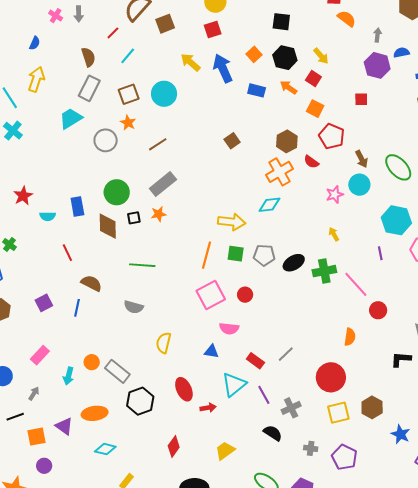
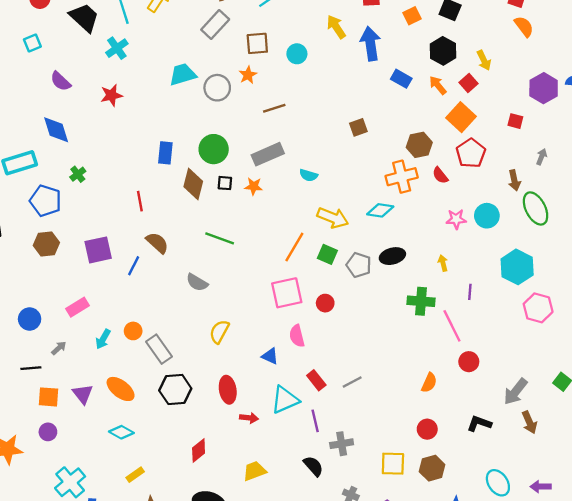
gray arrow: (377, 35) -> (542, 157), moved
orange square: (254, 54) -> (412, 16), moved
cyan circle: (164, 94) -> (297, 54), size x0.7
orange square: (315, 109) -> (461, 117), size x1.4
cyan trapezoid: (71, 118) -> (183, 74), moved
brown arrow: (361, 159) -> (514, 180), moved
red star: (23, 196) -> (111, 95), moved
cyan semicircle: (48, 216) -> (309, 175), moved
purple line: (380, 253) -> (470, 292), moved
black ellipse: (294, 263) -> (392, 256), moved
purple square: (44, 303) -> (98, 250), size x1.4
pink semicircle: (229, 329) -> (297, 336), turned 54
red circle: (331, 377) -> (427, 429), moved, size x0.6
orange ellipse: (95, 413) -> (121, 389), turned 30

